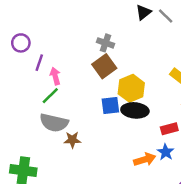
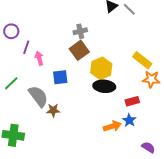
gray cross: (105, 43) -> (80, 31), turned -32
green line: (50, 96) -> (11, 83), moved
blue square: (110, 105) -> (60, 77), moved
gray semicircle: (54, 123) -> (38, 96), turned -140

